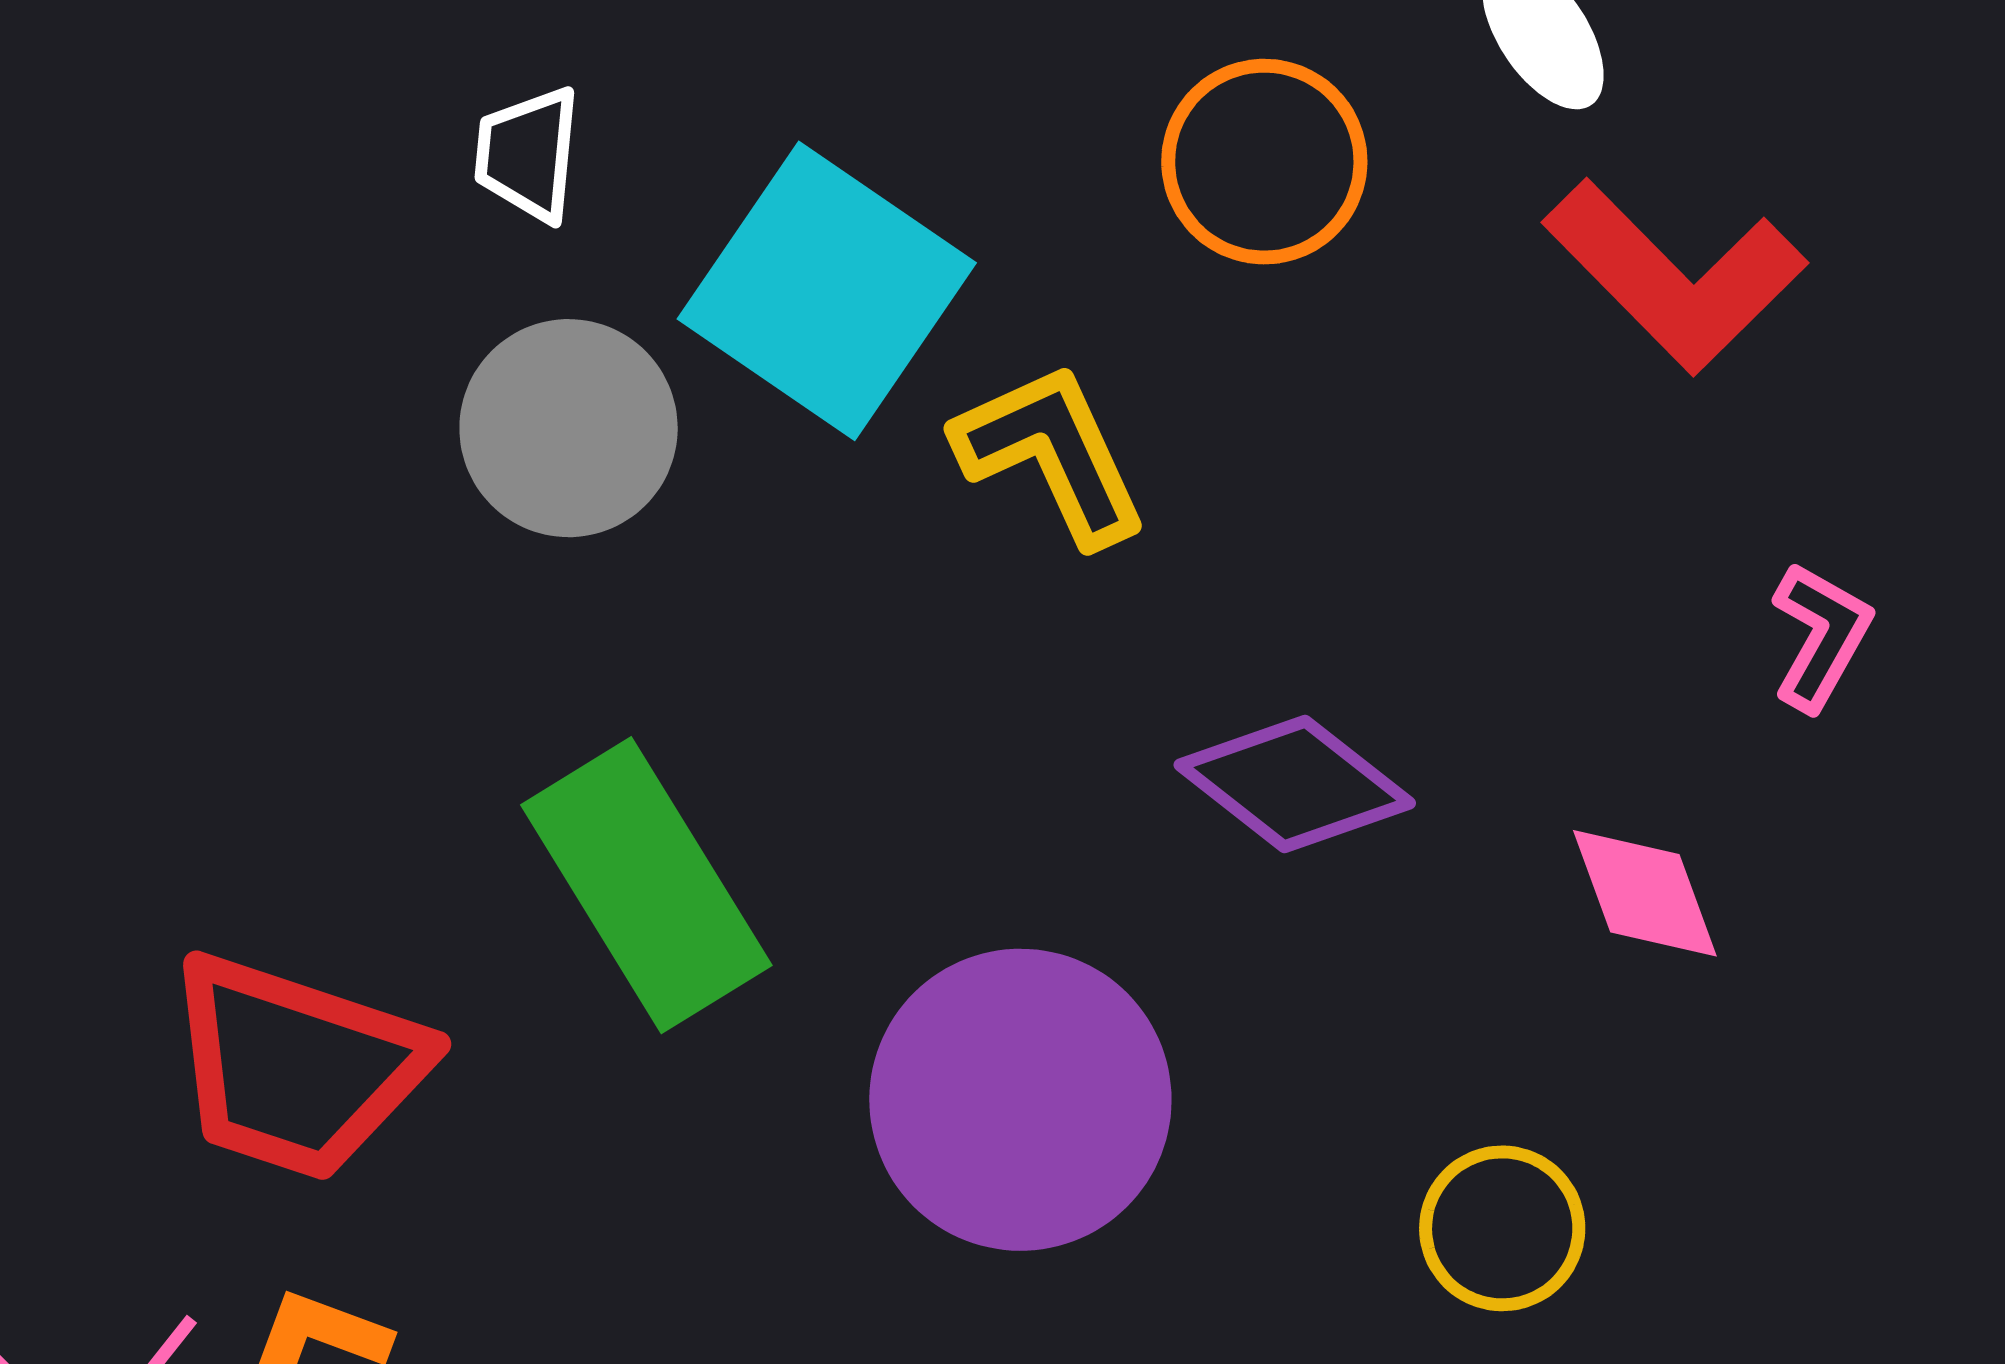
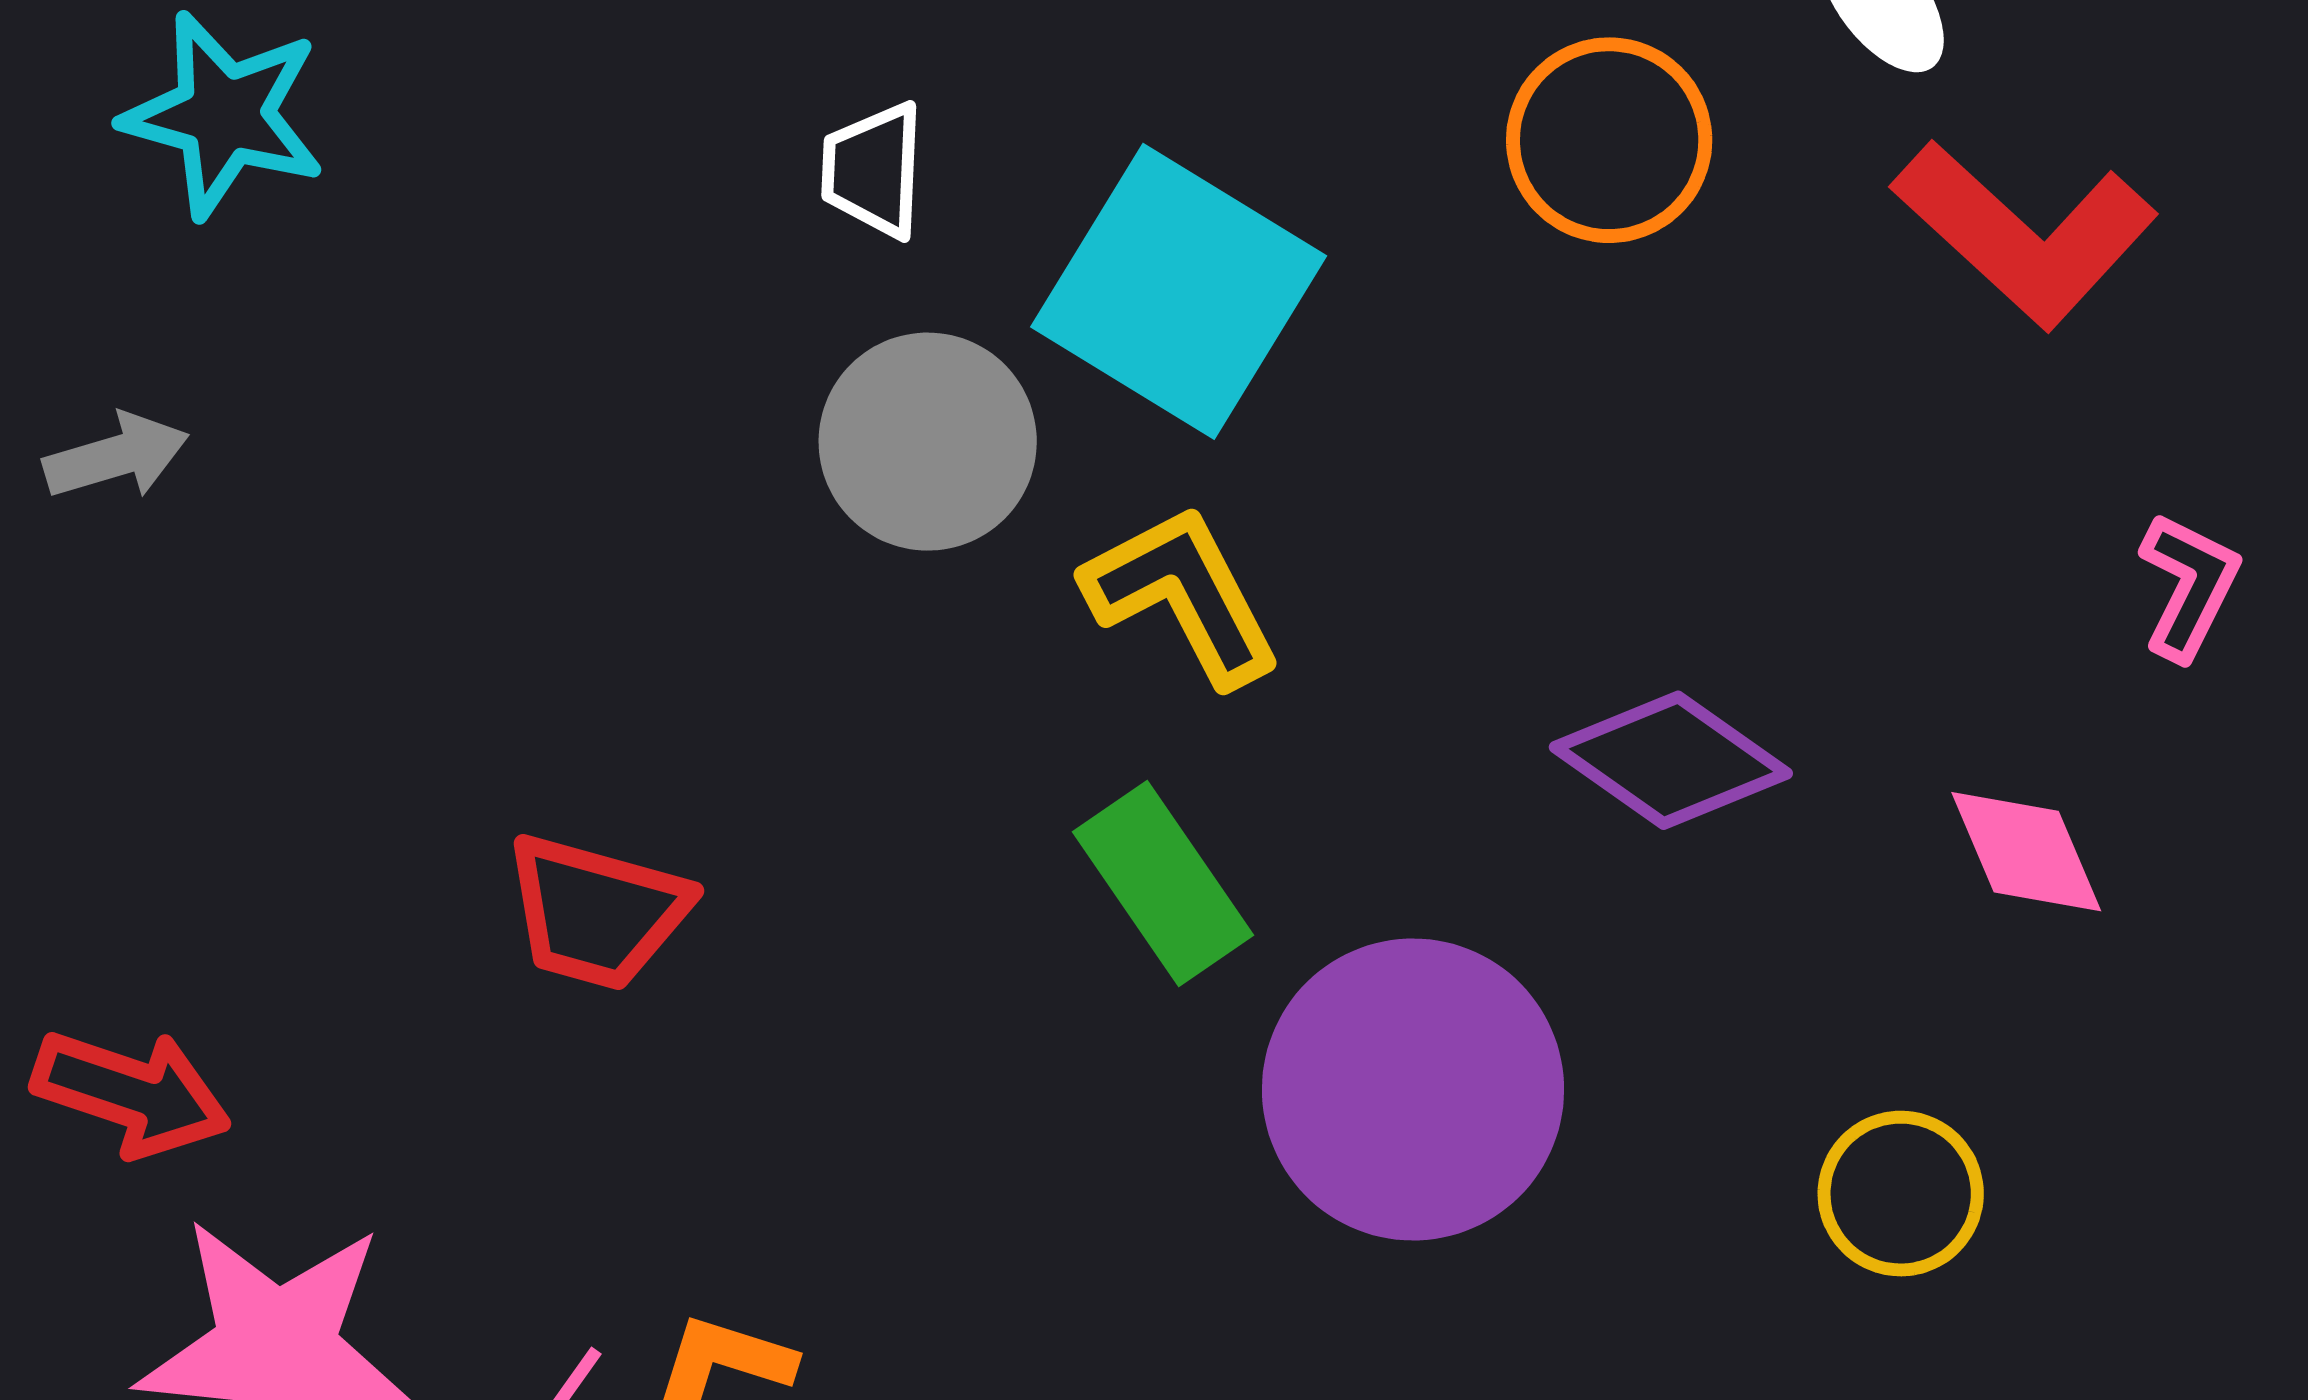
yellow L-shape: (1051, 454) -> (1182, 595), moved
green rectangle: (646, 885) -> (1163, 883), moved, size x0.7
red trapezoid: (296, 1067) -> (597, 912), moved, size x0.7

